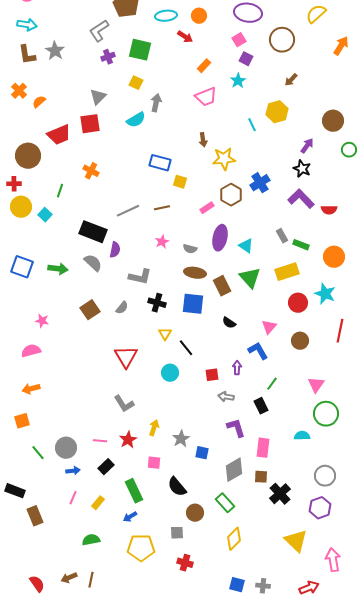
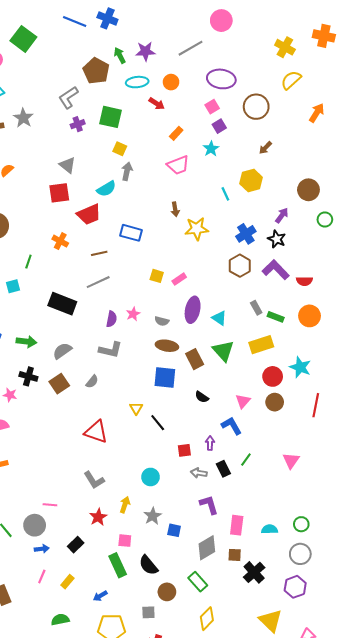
purple square: (246, 59) -> (219, 126), turned 32
yellow square: (136, 83) -> (120, 149), moved
gray triangle: (98, 97) -> (67, 165), turned -36
red trapezoid: (59, 135) -> (89, 214), moved
yellow square: (180, 182) -> (157, 276), moved
blue cross: (260, 183) -> (246, 234), moved
brown hexagon: (231, 195) -> (240, 266), moved
brown line: (162, 208) -> (99, 253), moved
cyan square: (45, 215) -> (13, 286), turned 32
purple semicircle: (115, 250) -> (112, 319), moved
orange circle: (334, 257) -> (310, 316), moved
gray semicircle: (93, 263) -> (62, 351), moved, turned -78
black cross: (157, 303) -> (28, 376), moved
brown circle: (300, 341) -> (275, 402), moved
red triangle: (126, 357) -> (96, 432), turned -40
cyan circle: (170, 373) -> (151, 477), moved
black rectangle: (261, 406) -> (223, 469), moved
green circle: (326, 414) -> (301, 524), moved, size x0.6
cyan semicircle: (302, 436) -> (270, 529), moved
pink line: (100, 441) -> (50, 505), moved
green rectangle: (134, 491) -> (118, 565), moved

